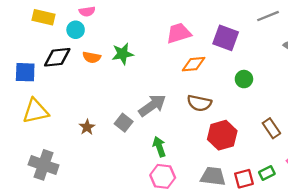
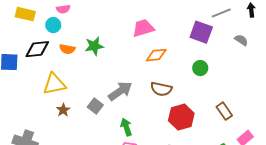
purple square: (226, 38) -> (201, 32), moved
yellow triangle: (36, 111) -> (54, 84), moved

